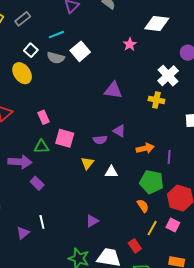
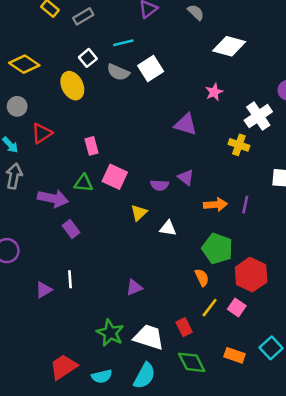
white diamond: (157, 24) -> (229, 46), moved
pink star: (130, 44) -> (214, 92), moved
purple line: (169, 157) -> (245, 205), moved

